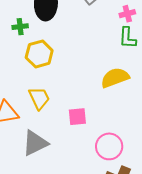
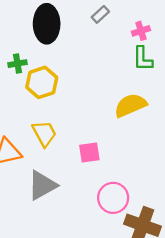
green cross: (20, 27) -> (18, 64), moved
pink circle: (109, 146) -> (113, 198), moved

